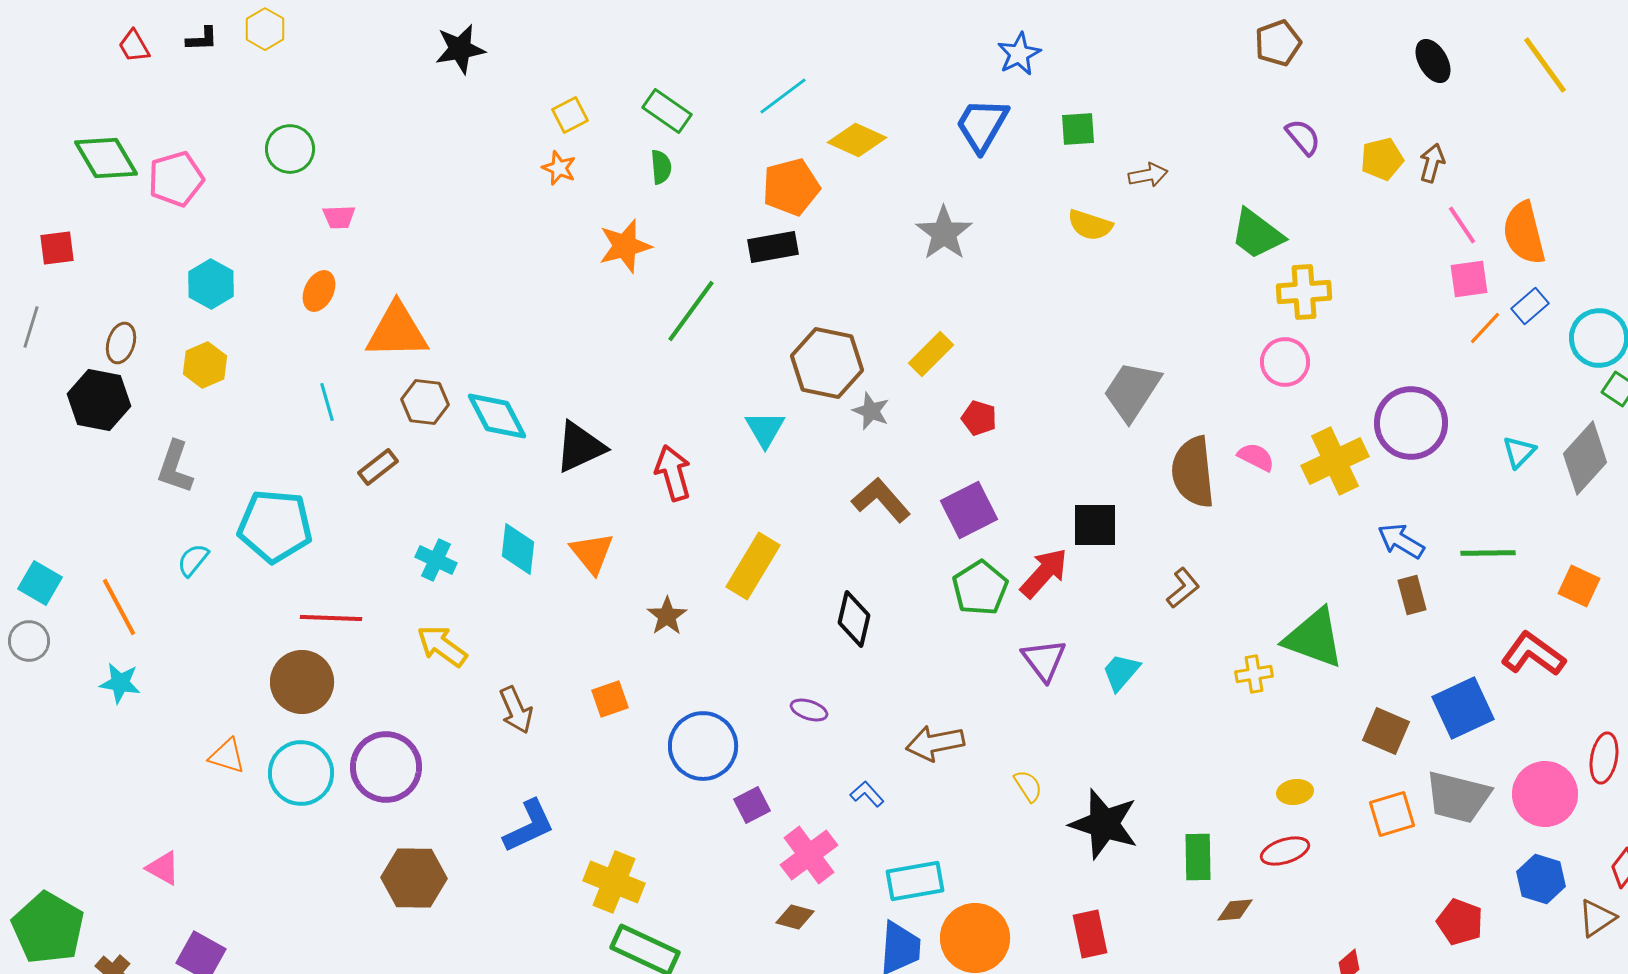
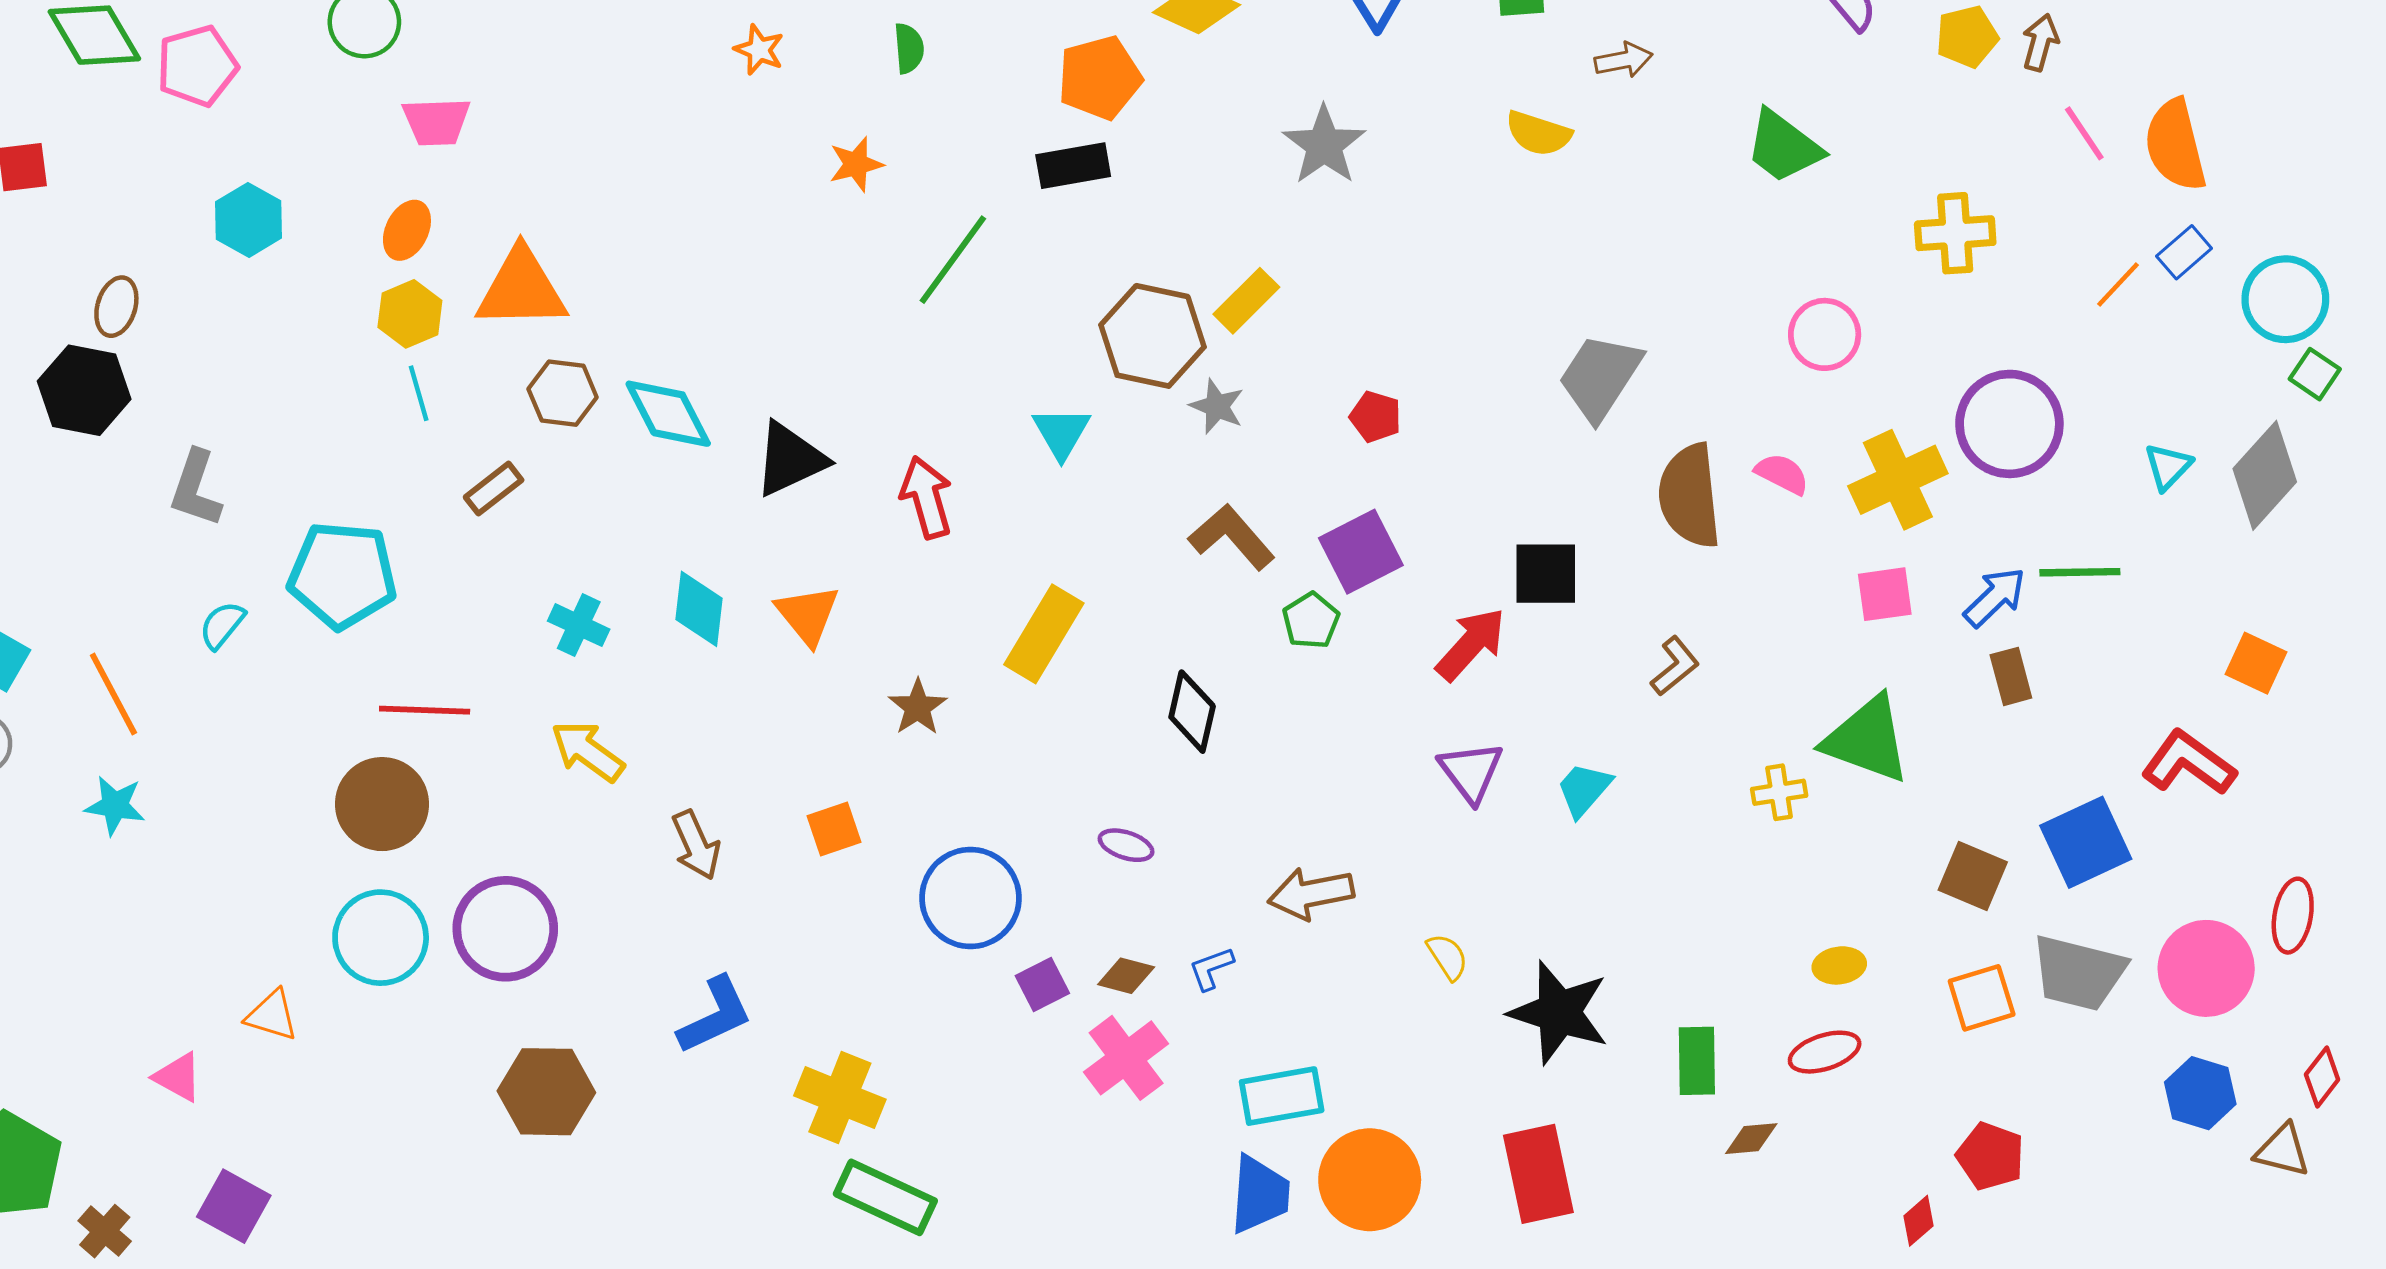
pink trapezoid: (339, 217) -> (436, 122), size x1.4
orange star: (625, 246) -> (856, 164), size x0.7
pink square: (1469, 279) -> (1885, 594), moved
yellow cross: (1304, 292) -> (1955, 233), moved
yellow rectangle: (931, 354) -> (1246, 301), moved
yellow hexagon: (205, 365) -> (410, 314), moved
blue arrow: (1401, 541) -> (1995, 597), turned 105
green line: (1488, 553) -> (2080, 572), moved
green pentagon: (980, 588) -> (1311, 621), moved, size x0.7
orange triangle: (227, 756) -> (272, 1015), moved
blue L-shape: (867, 794) -> (1211, 968), turned -68
brown diamond: (795, 917) -> (1126, 976), moved
brown triangle: (1597, 918) -> (2282, 1150), turned 48
red pentagon: (1460, 922) -> (1990, 1156), moved
red rectangle: (1090, 934) -> (1538, 1174), size x1.4

